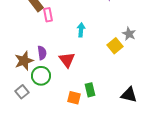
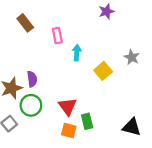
pink rectangle: (48, 15) -> (57, 35), moved
yellow square: (115, 46) -> (103, 71), moved
red triangle: (67, 60) -> (68, 106), moved

